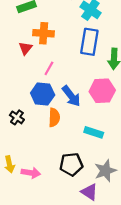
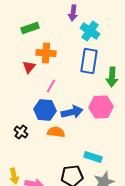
blue arrow: (71, 96) -> (72, 112), turned -65
orange semicircle: (54, 117) -> (56, 132), turned -84
cyan rectangle: (94, 132) -> (93, 157), moved

